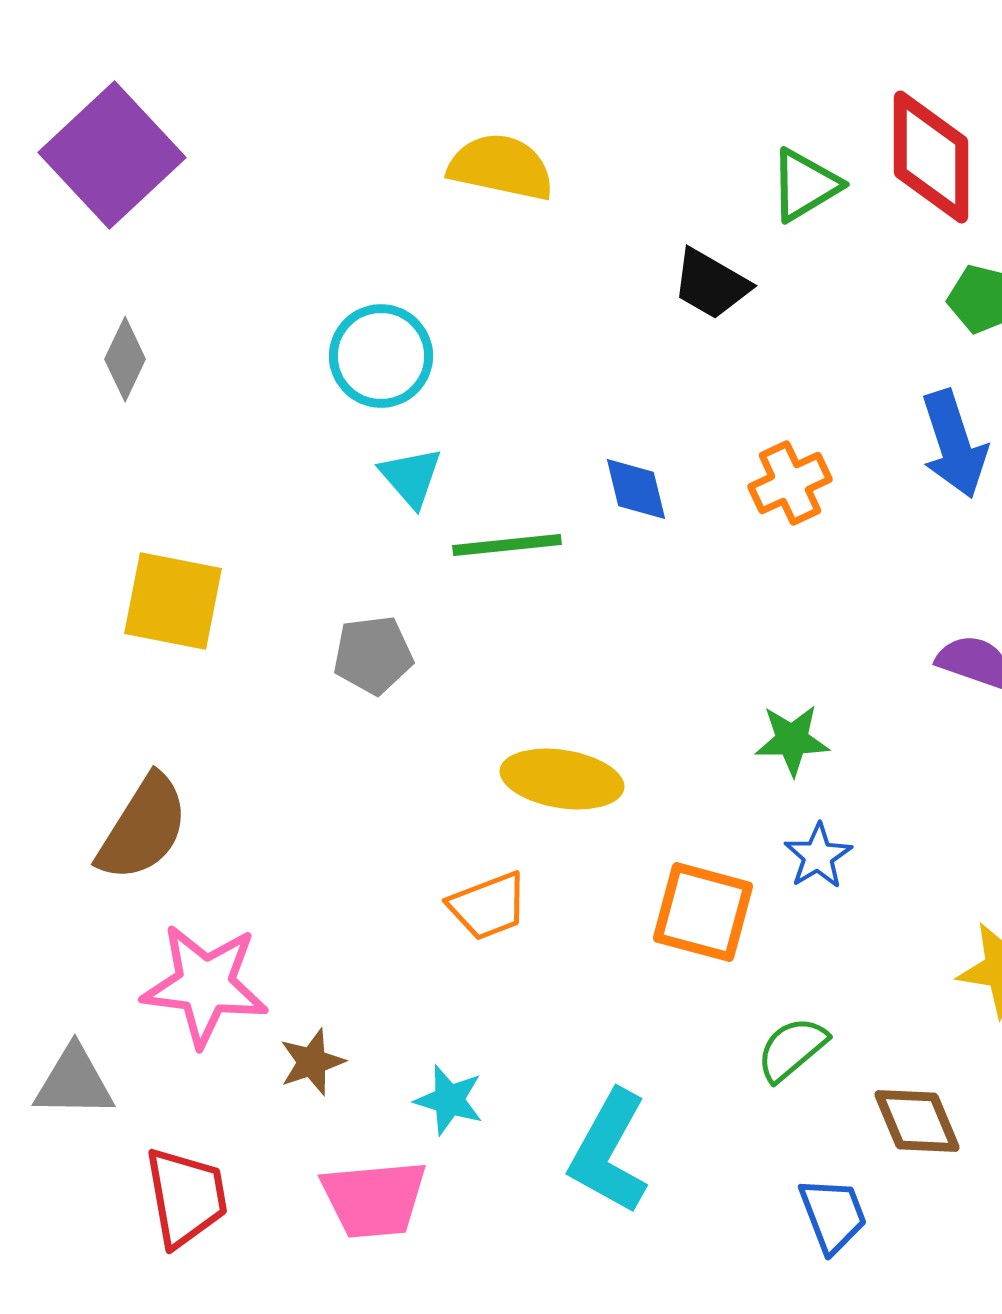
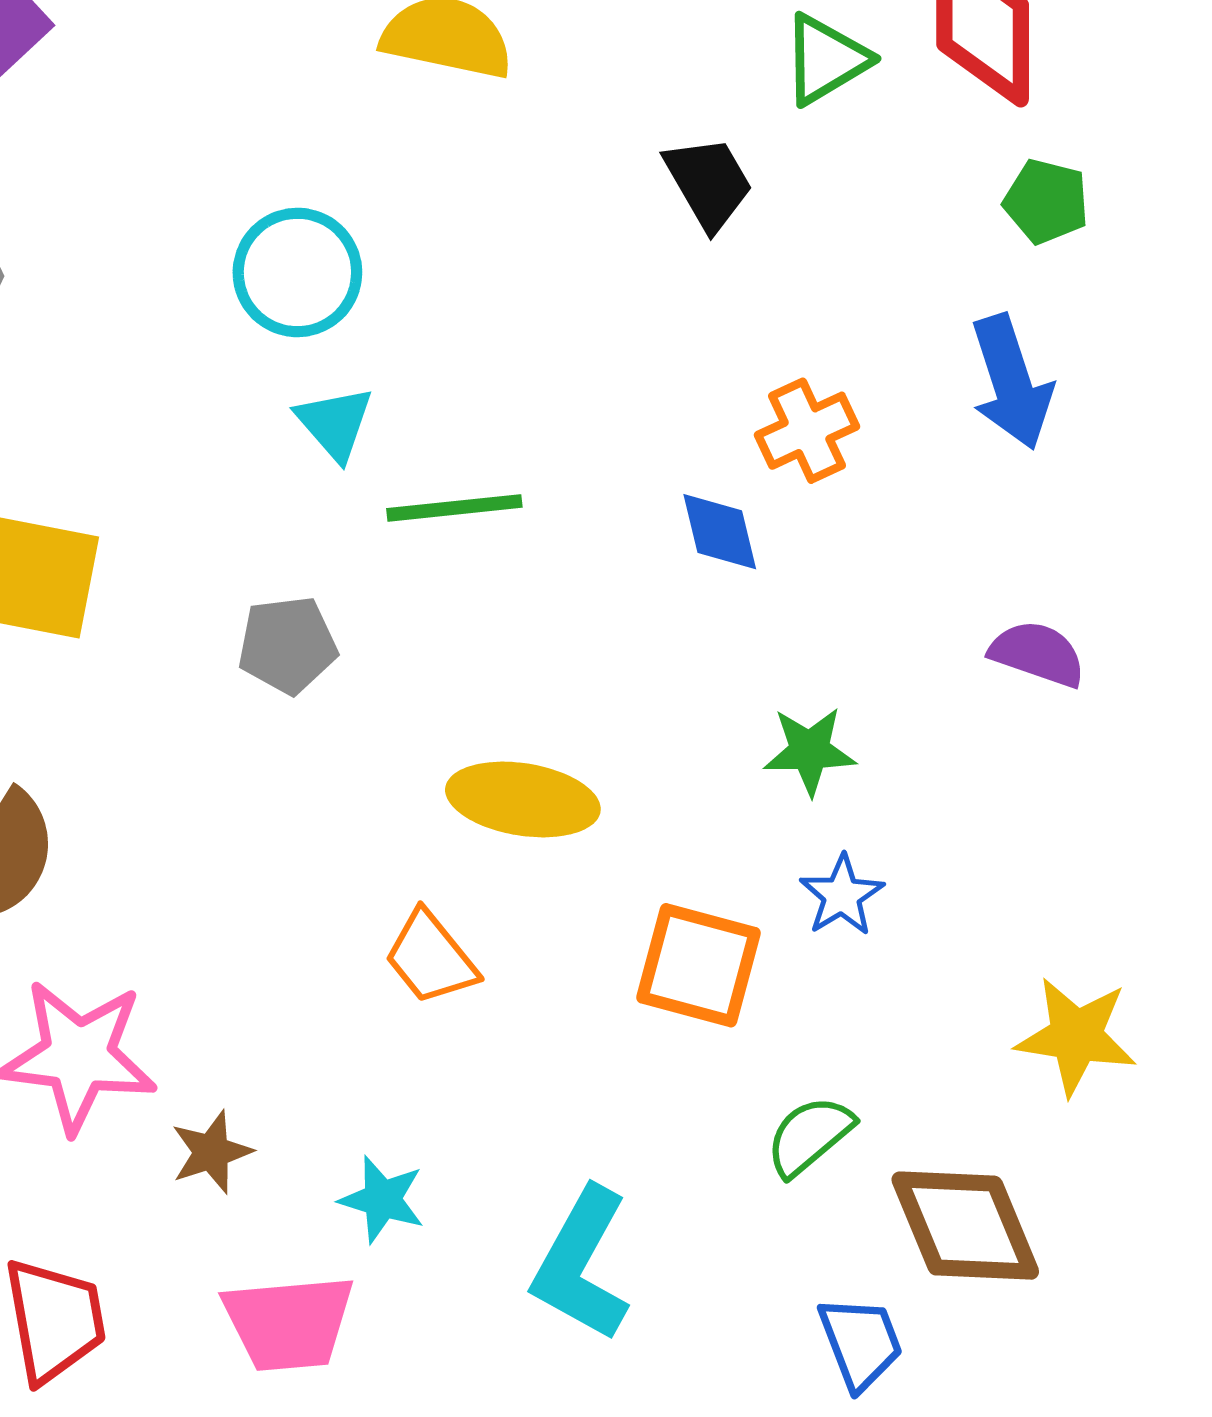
black trapezoid: (711, 284) -> (709, 183), turned -150
blue diamond: (636, 489) -> (720, 532), moved
orange trapezoid: (488, 906) -> (431, 958), turned 72
brown diamond: (917, 1121) -> (965, 1226), size x1.4

